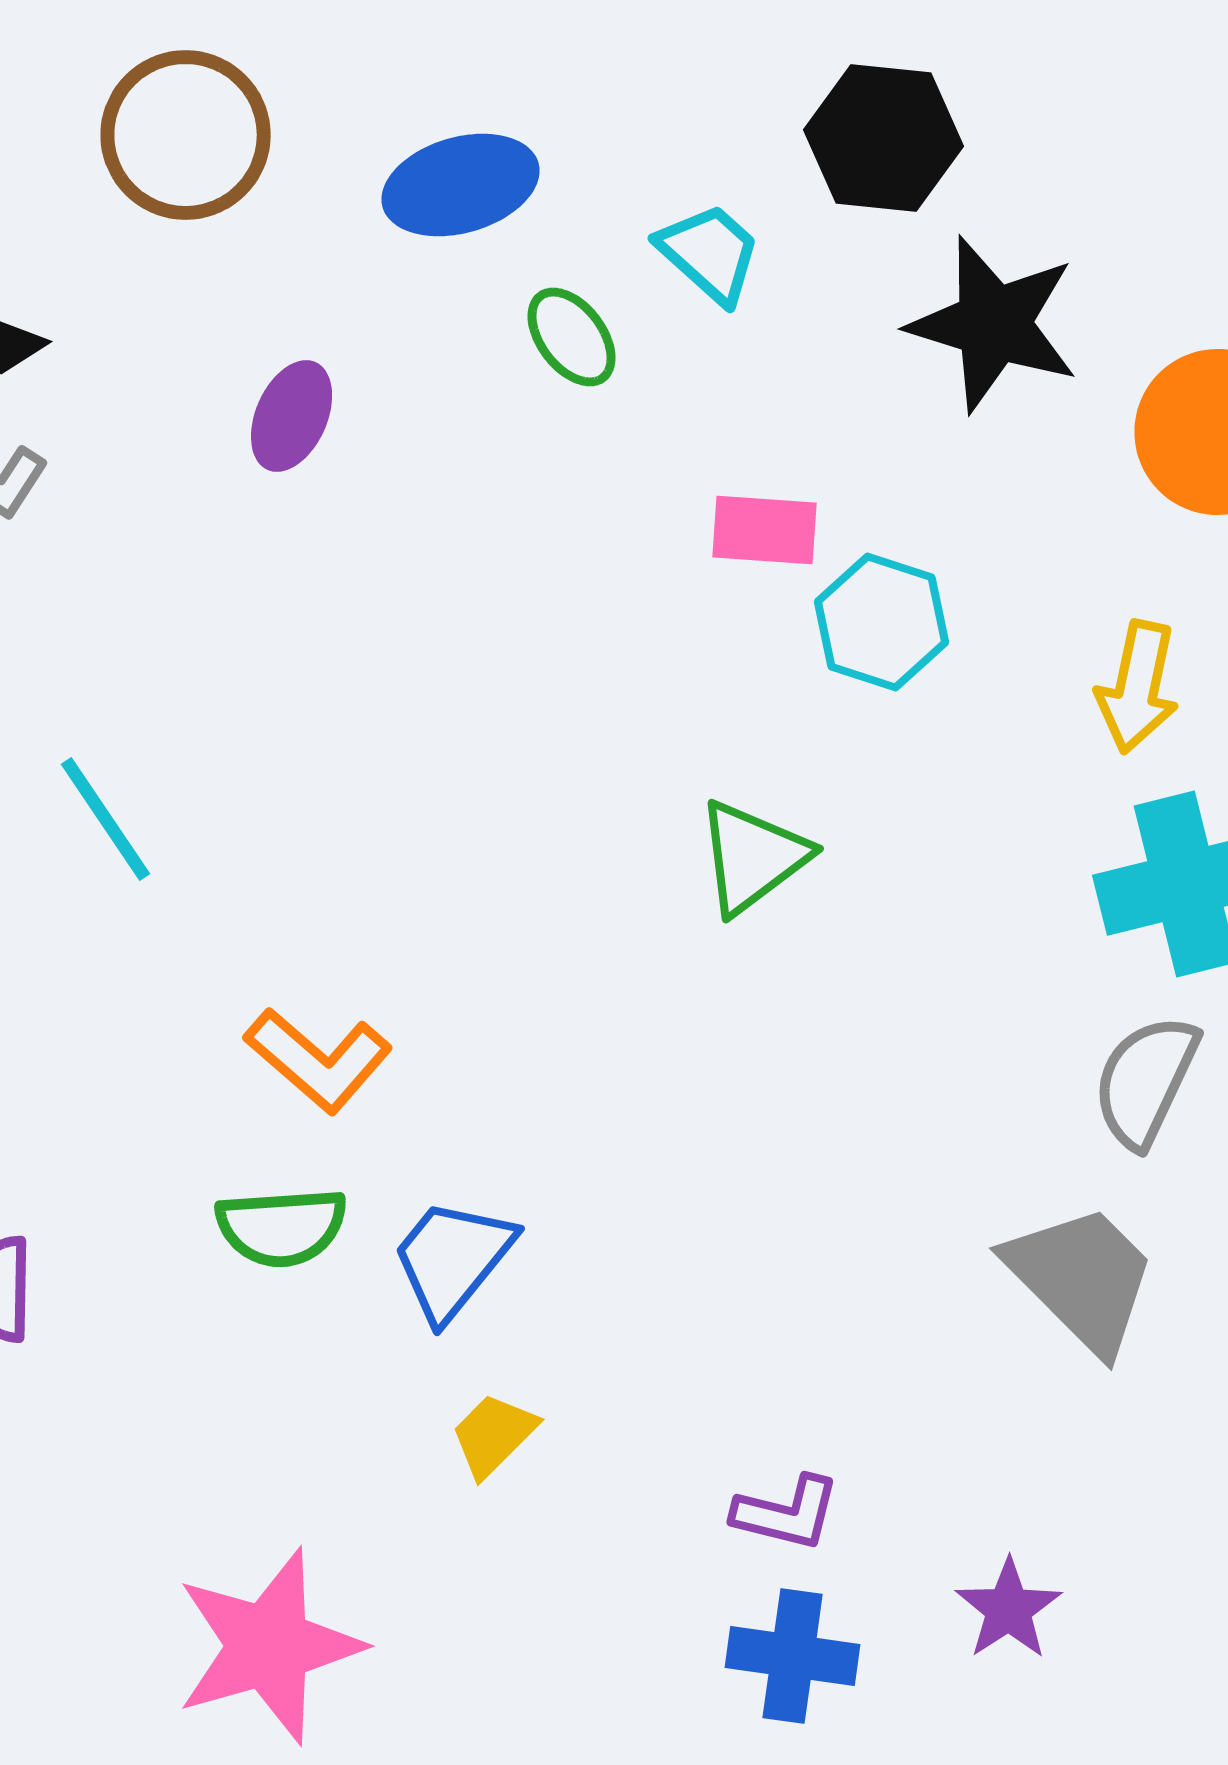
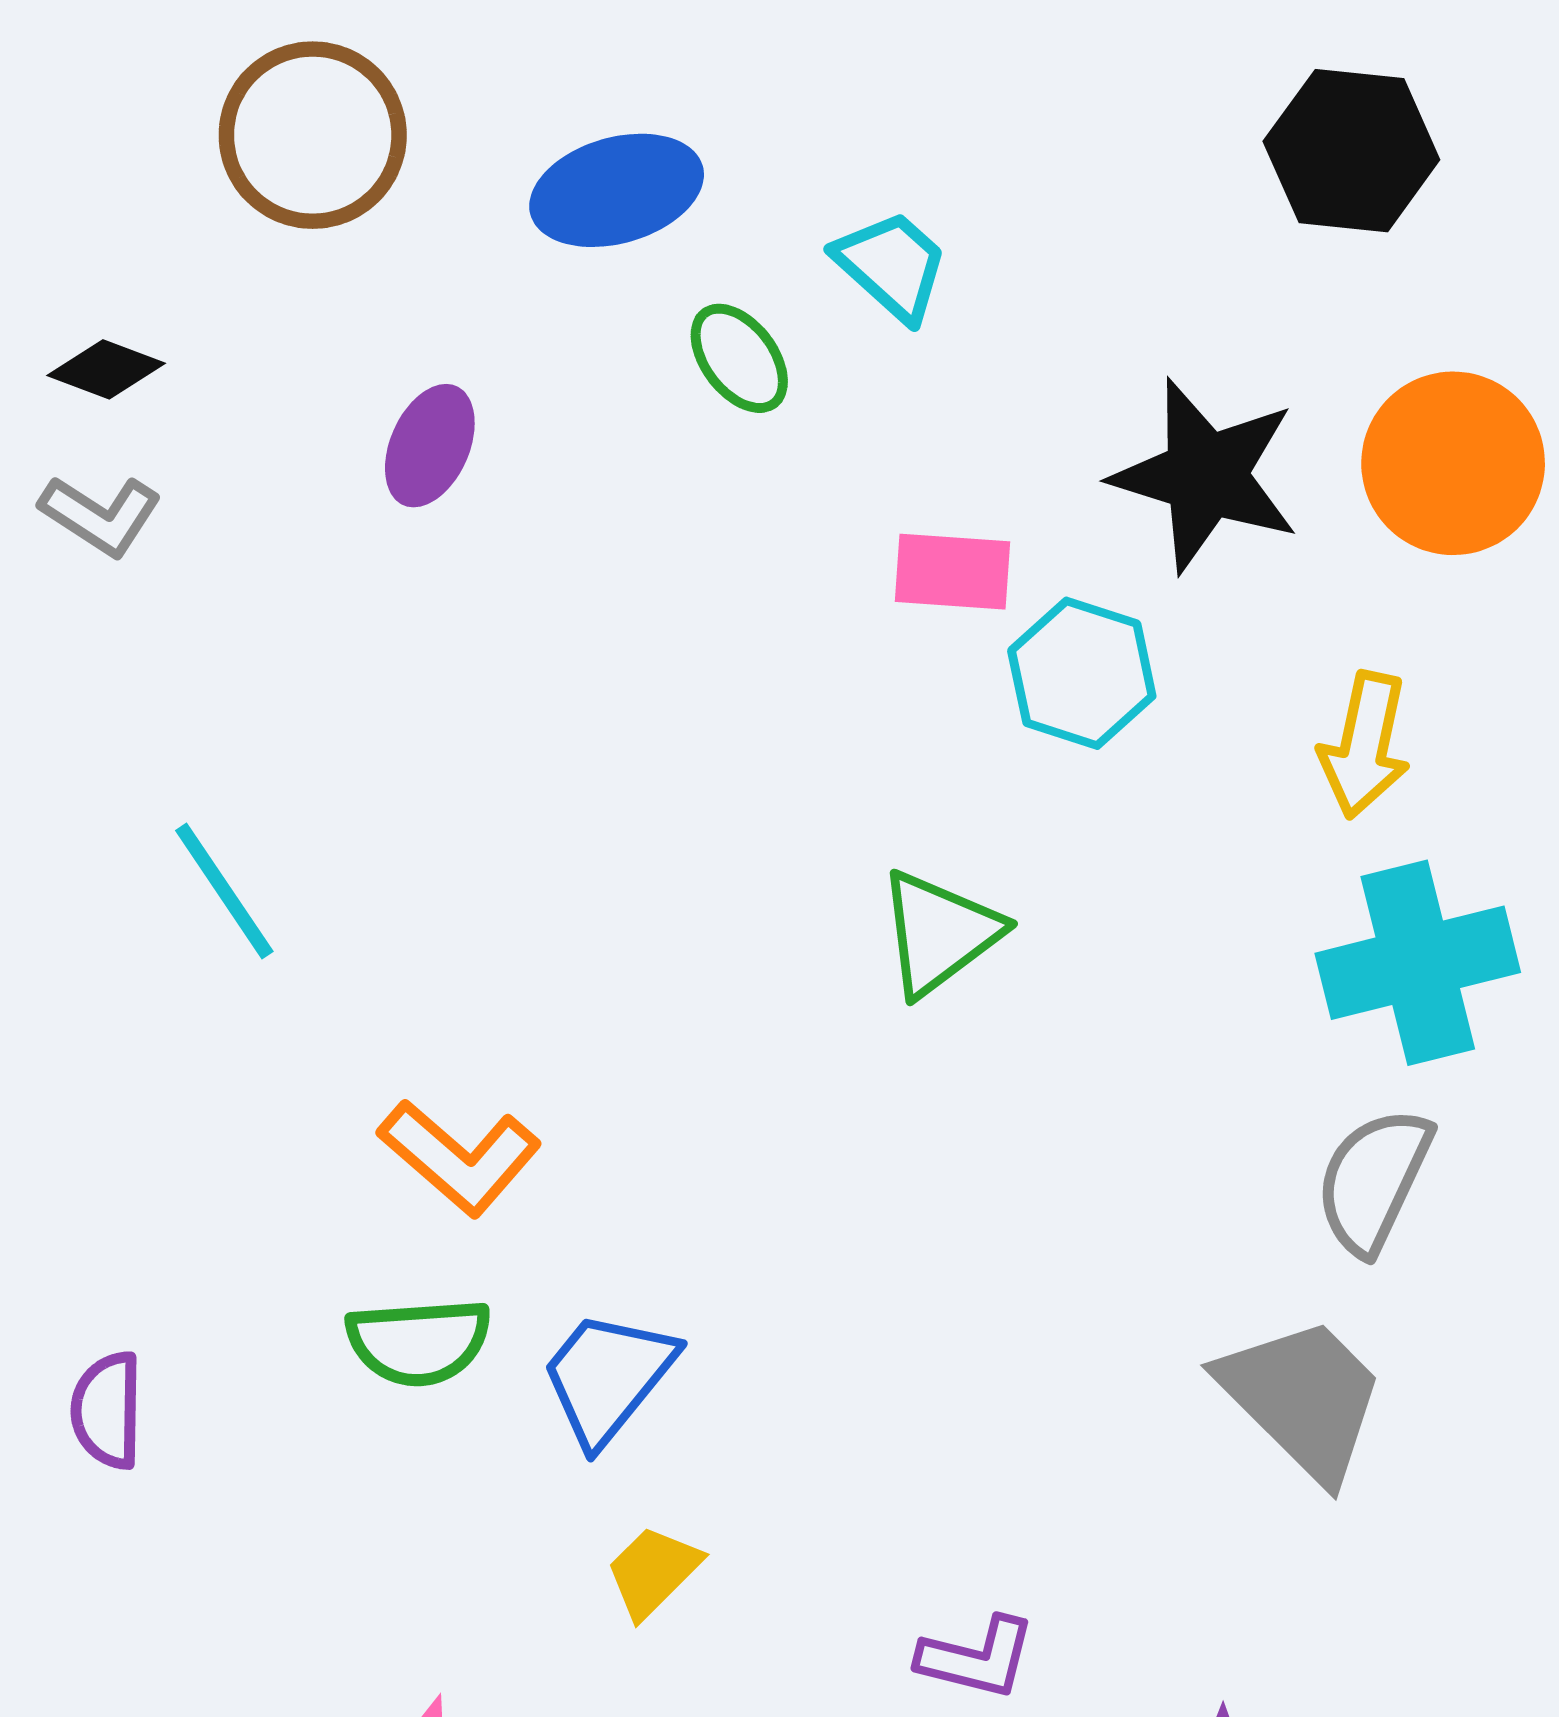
black hexagon: (884, 138) -> (1351, 151), moved
black star: (994, 324) -> (1206, 475), moved

